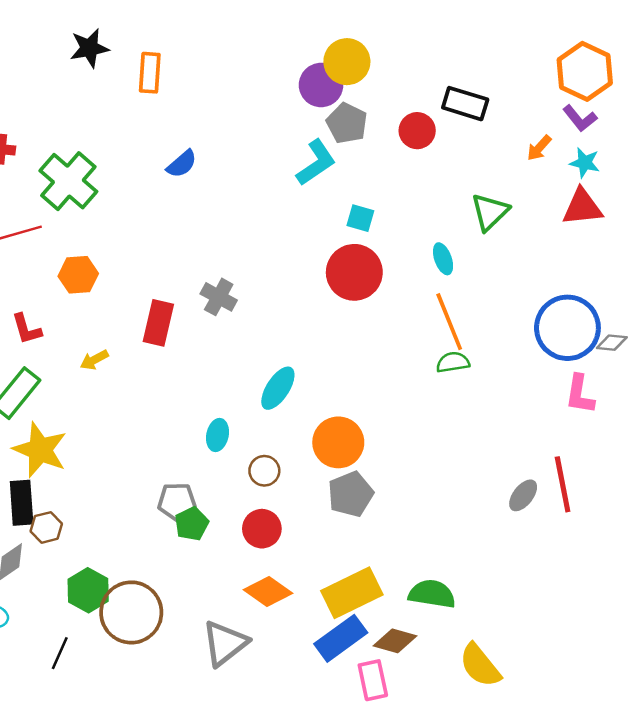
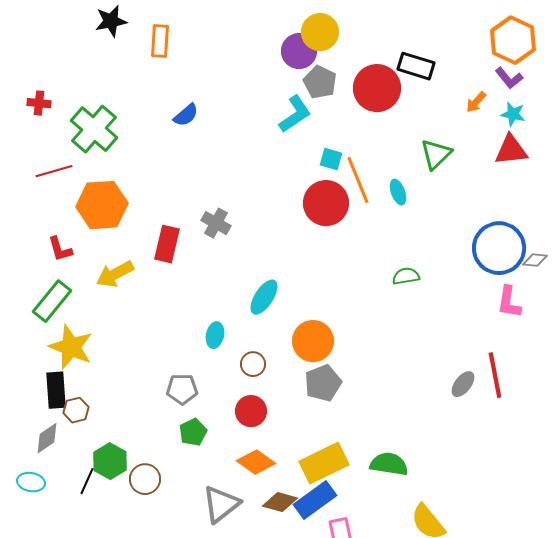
red circle: (417, 131) -> (377, 88), size x1.6
orange hexagon: (78, 275) -> (102, 205), size x1.6
orange line: (449, 322) -> (358, 180), moved
yellow arrow: (94, 360) -> (115, 274), size x1.6
green pentagon: (192, 524) -> (193, 432), moved
brown circle: (131, 612) -> (145, 479), size x0.6
brown diamond: (395, 641) -> (280, 502), moved
black line: (60, 653) -> (87, 481), moved

